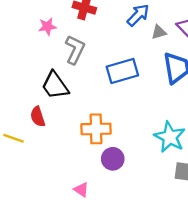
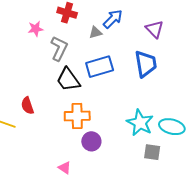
gray triangle: (159, 32) -> (95, 32), moved
black trapezoid: (55, 85) -> (68, 80), moved

